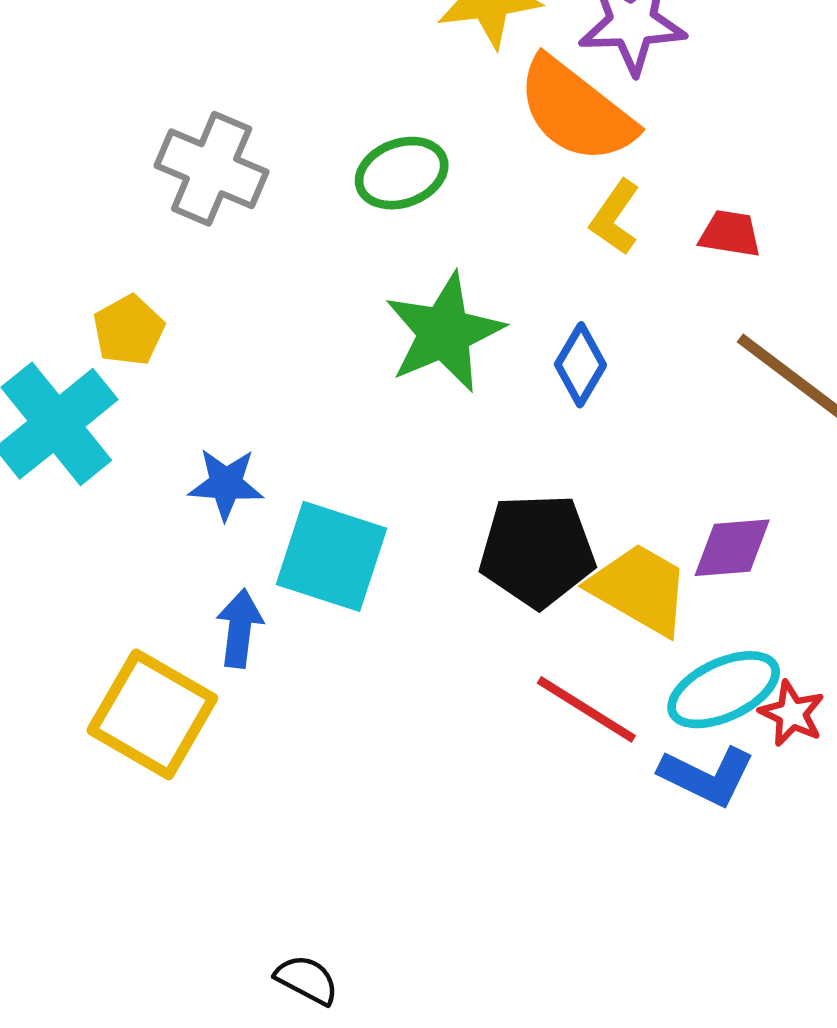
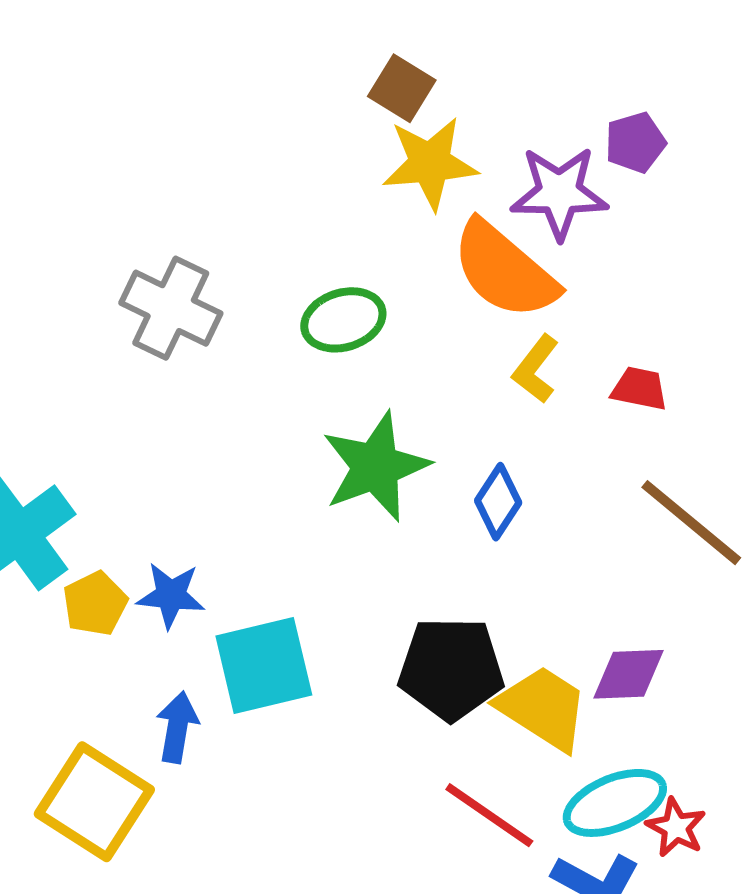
yellow pentagon: (129, 330) -> (95, 604), moved
cyan square: (331, 556) -> (264, 666), turned -34

